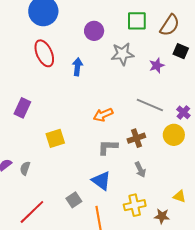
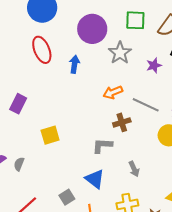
purple circle: (94, 31) -> (92, 29), size x1.5
gray star: (122, 54) -> (120, 53), turned -30
orange arrow: (103, 115) -> (113, 92), moved
brown cross: (136, 138) -> (122, 122), moved

